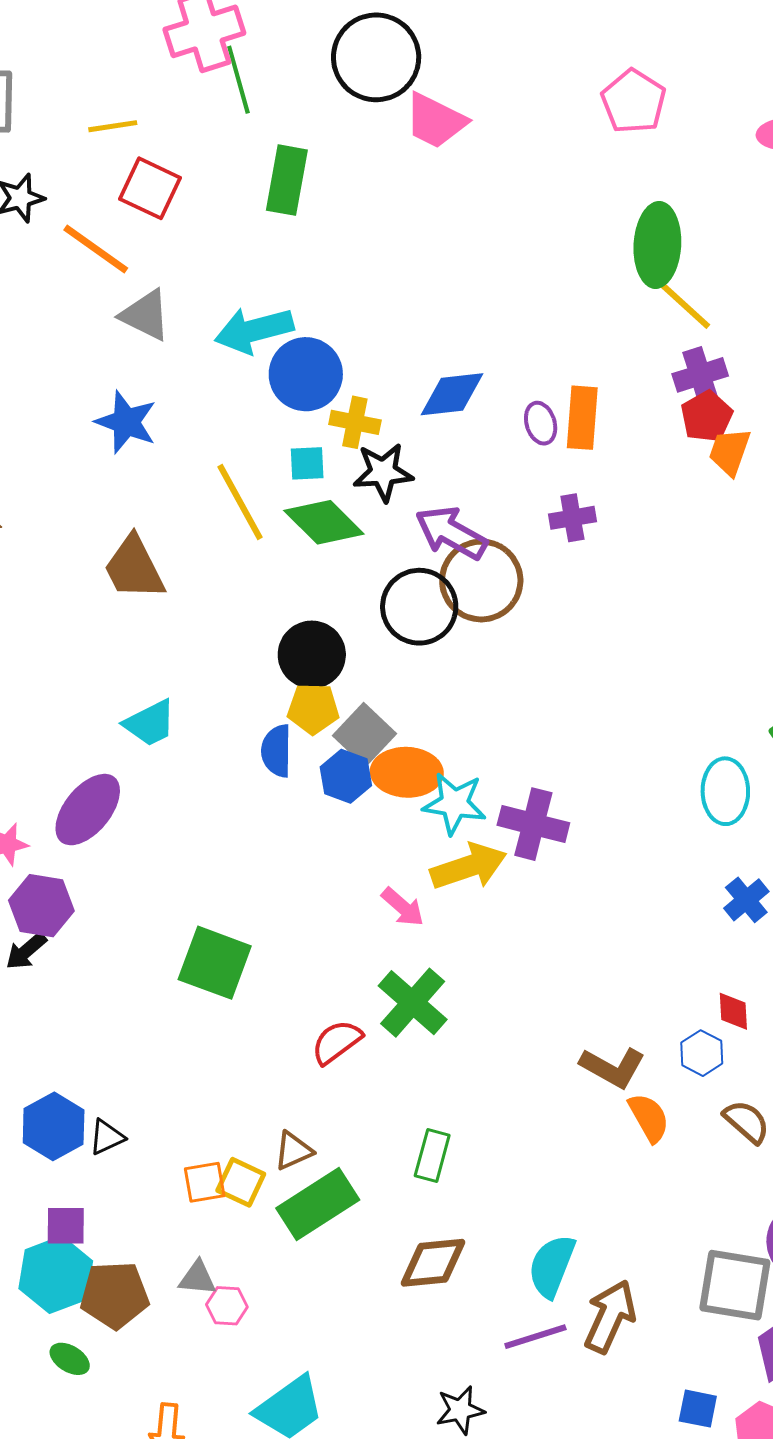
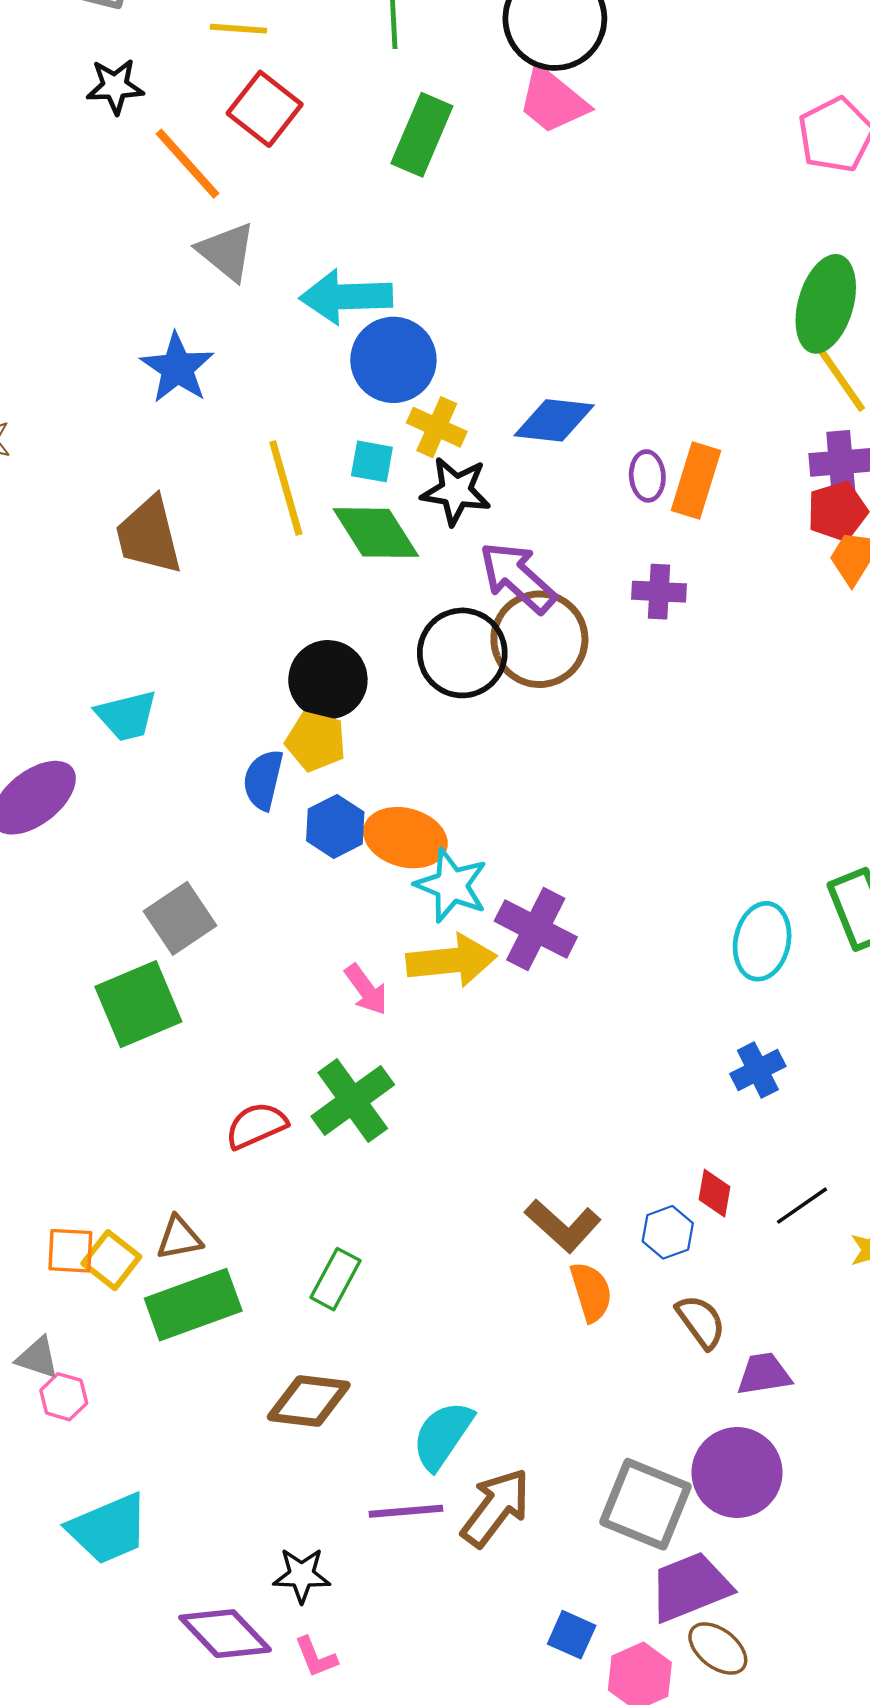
pink trapezoid: (435, 121) -> (553, 100), moved
gray square: (365, 735) -> (180, 918), moved
green square: (215, 963) -> (138, 1004), turned 34

